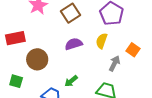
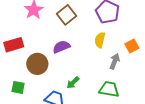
purple semicircle: (74, 44) -> (61, 47), moved
orange square: (133, 50) -> (132, 46), turned 32

